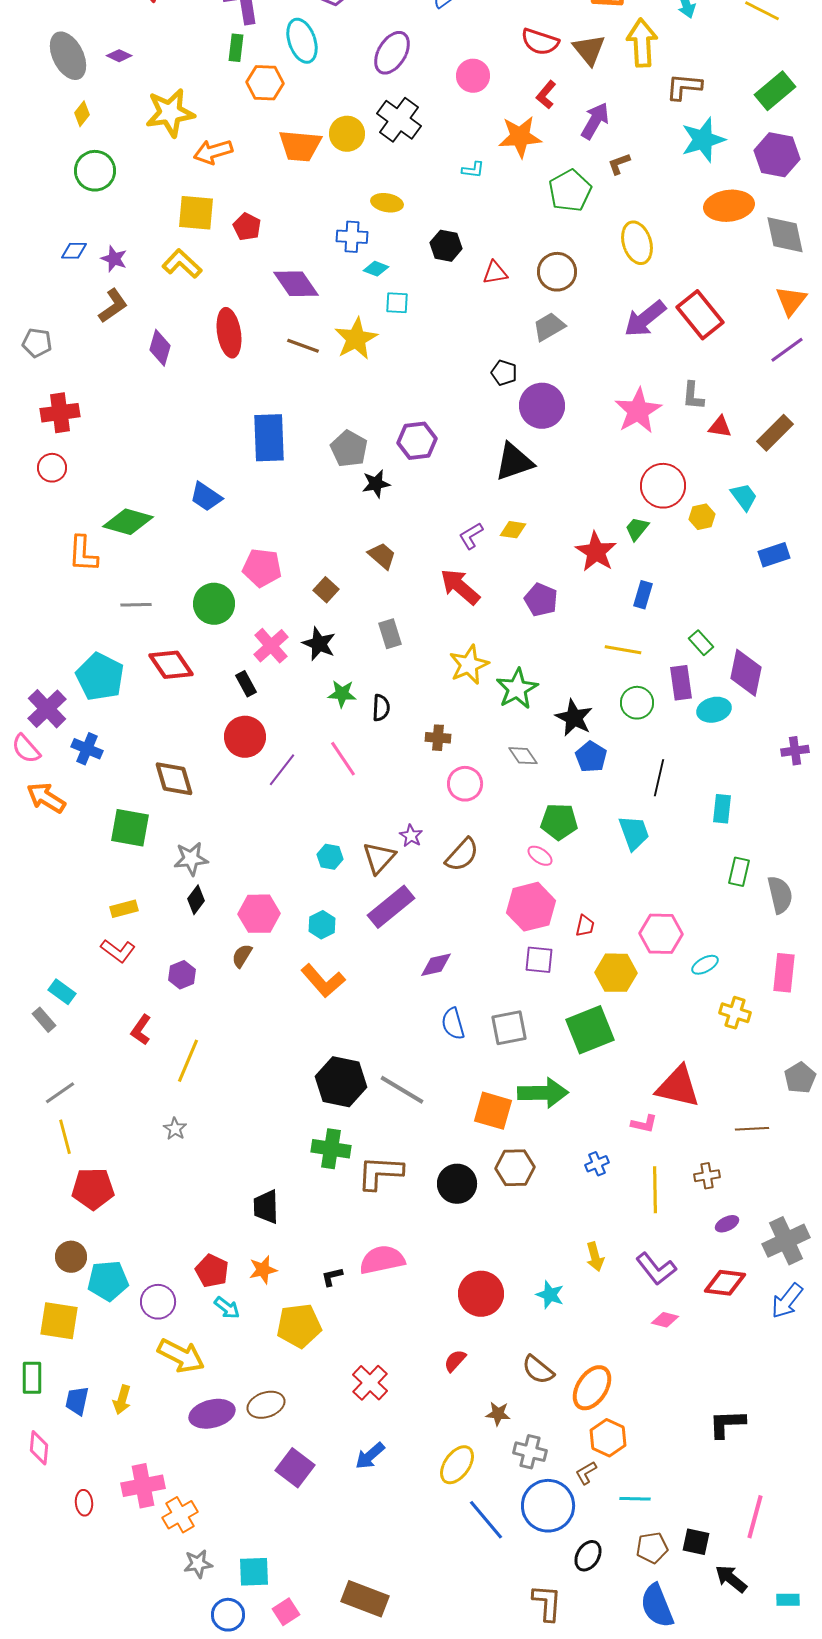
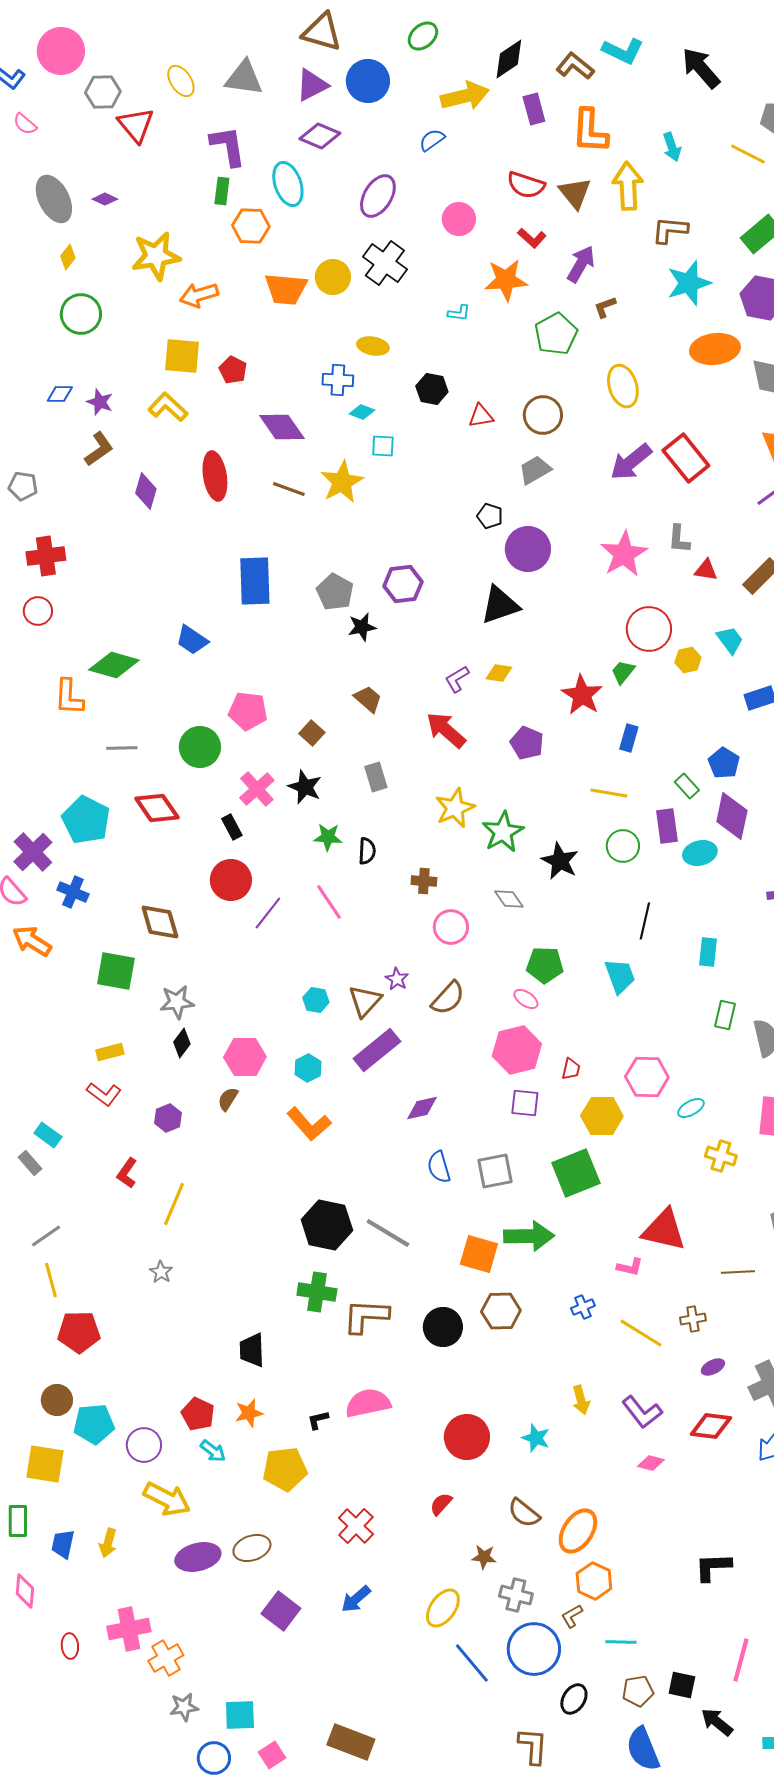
red L-shape: (546, 95) -> (532, 238), turned -88
blue pentagon: (591, 757) -> (724, 763), moved
yellow line: (655, 1190) -> (641, 1333), turned -57

